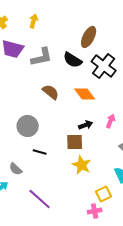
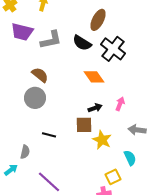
brown semicircle: (51, 92) -> (40, 75), moved
gray circle: (28, 126) -> (35, 98), moved
yellow star: (82, 165) -> (102, 140), moved
gray semicircle: (16, 169) -> (25, 152), turned -120

